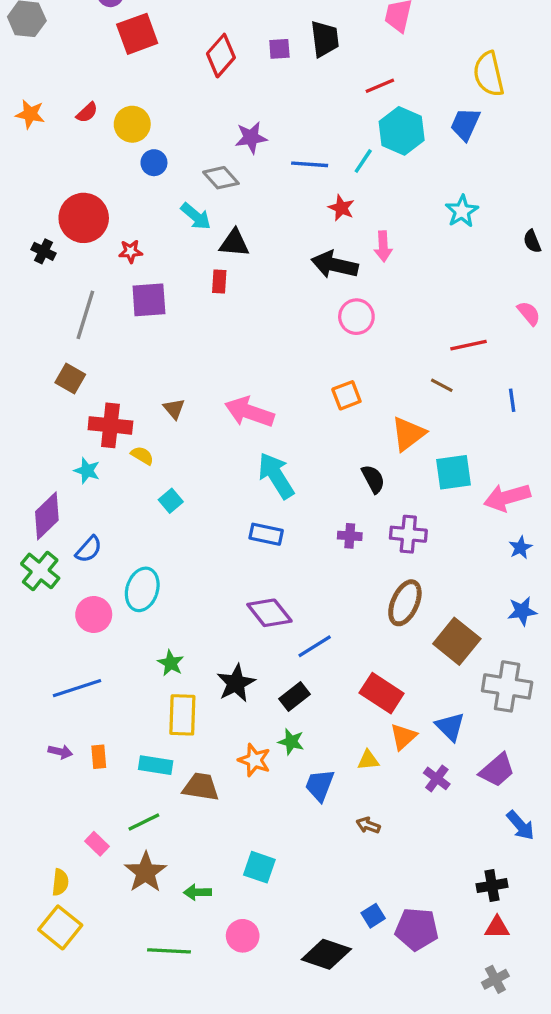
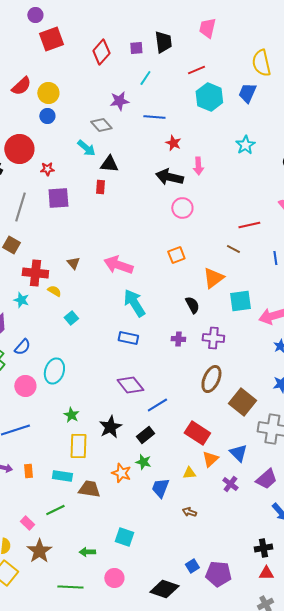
red semicircle: (87, 112) -> (21, 86), size x1.5
cyan line: (363, 161) -> (145, 78), moved
blue circle: (154, 163) -> (47, 116), moved
brown star: (146, 872) -> (39, 551), moved

